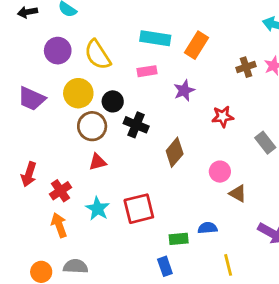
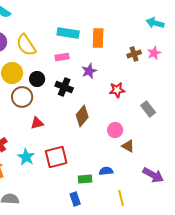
orange rectangle: (197, 45) -> (98, 38), turned -30
black cross: (136, 125) -> (64, 87), moved
red triangle: (98, 162) -> (37, 123), moved

